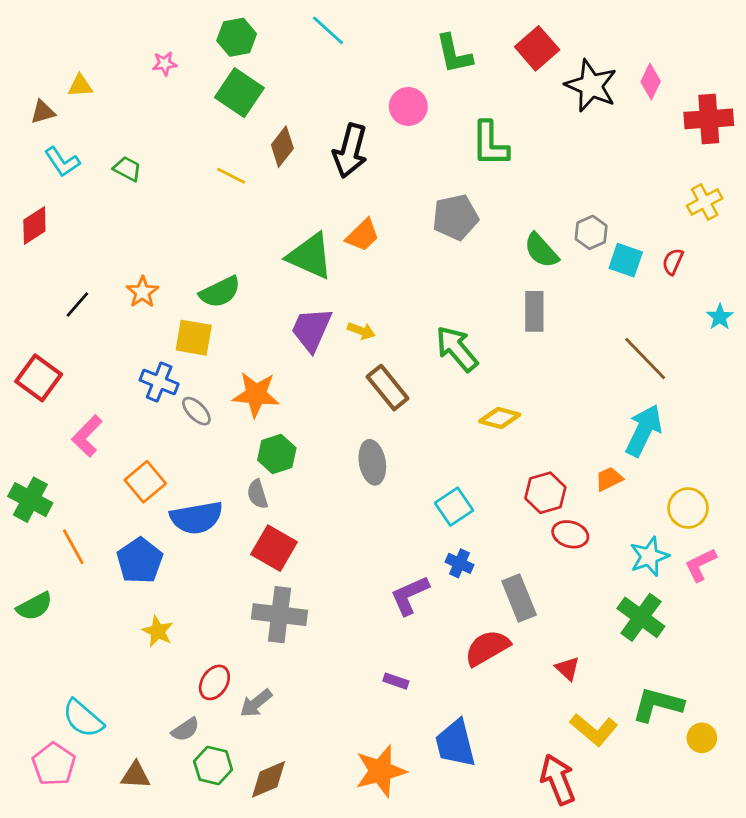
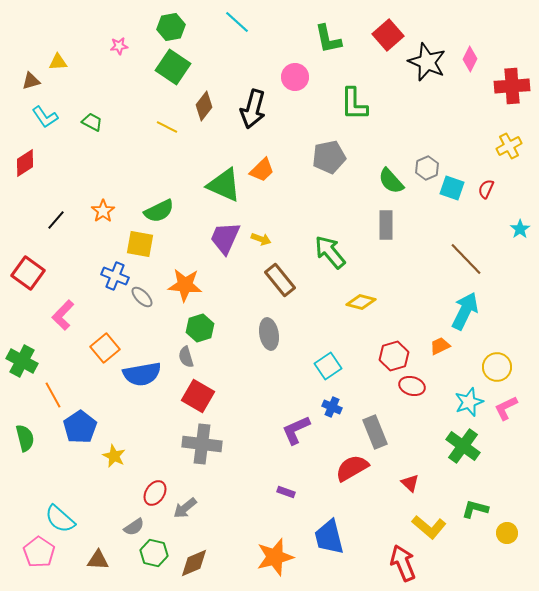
blue pentagon: (140, 561) -> (80, 427), moved
green semicircle: (34, 606) -> (25, 438), turned -76
green L-shape: (658, 705) -> (475, 509), size x0.7

